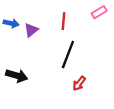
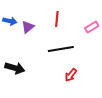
pink rectangle: (99, 12) -> (92, 27), moved
black line: (68, 54) -> (61, 49), turned 60

